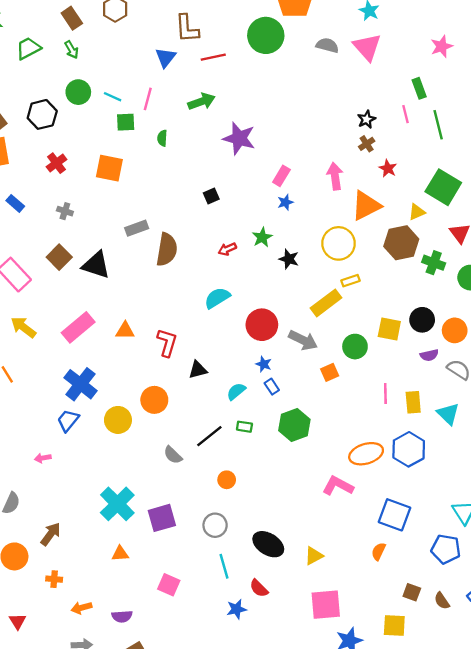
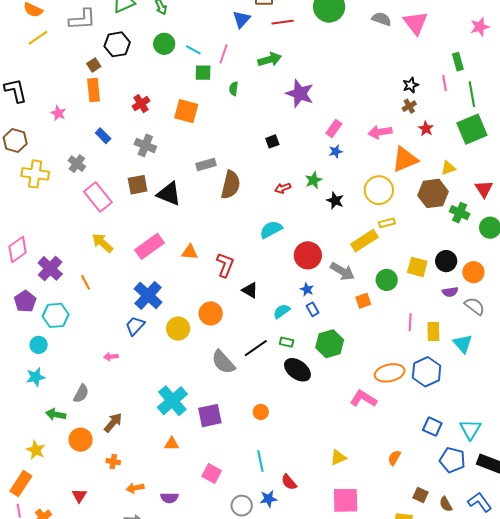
black hexagon: (42, 114) -> (117, 44), moved
pink arrow: (335, 176) -> (380, 132), turned -95
green square: (443, 187) -> (472, 129), moved, turned 32
gray cross: (65, 211) -> (145, 145), size x1.5
brown square: (59, 257) -> (138, 185), turned 30
black triangle: (198, 370) -> (250, 290), turned 42
gray semicircle: (173, 455) -> (223, 362), size x1.5
orange circle: (227, 480) -> (261, 412), moved
blue square: (395, 515) -> (432, 427), moved, size x0.7
gray circle: (215, 525) -> (242, 506), moved
black ellipse: (268, 544) -> (297, 370), moved

